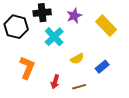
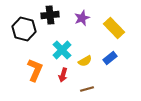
cyan cross: (54, 37) -> (62, 50), moved
blue rectangle: (102, 67) -> (110, 58), moved
red arrow: (55, 82) -> (63, 75), moved

